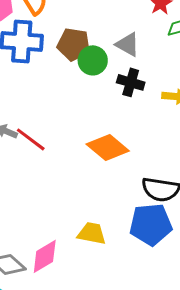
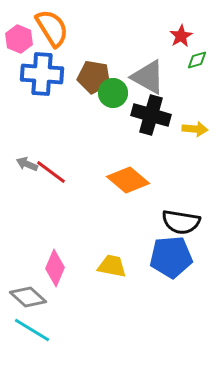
gray triangle: (128, 44) -> (148, 77), size x1.4
black cross: (131, 82) -> (151, 115), size x1.4
pink diamond: (45, 256) -> (55, 268), moved, turned -36

